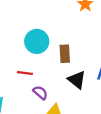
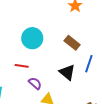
brown rectangle: (65, 54) -> (72, 43), moved, turned -49

